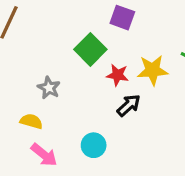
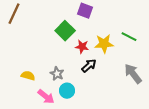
gray star: (49, 88) -> (57, 74), moved
pink arrow: (44, 155) -> (46, 97), moved

